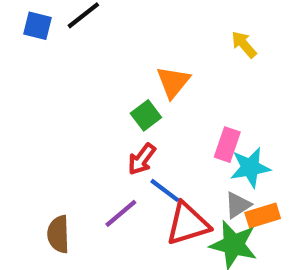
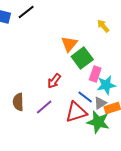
green square: (146, 115) -> (82, 58), moved, size x1.5
blue line: (165, 190) -> (85, 97), moved
brown semicircle: (58, 234) -> (18, 102), moved

